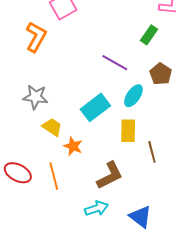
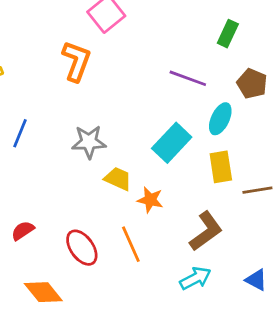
brown line: (152, 152) -> (257, 190), turned -75
red ellipse: (18, 173) -> (82, 248), turned 36
blue triangle: (140, 217) -> (256, 280), size x0.7

